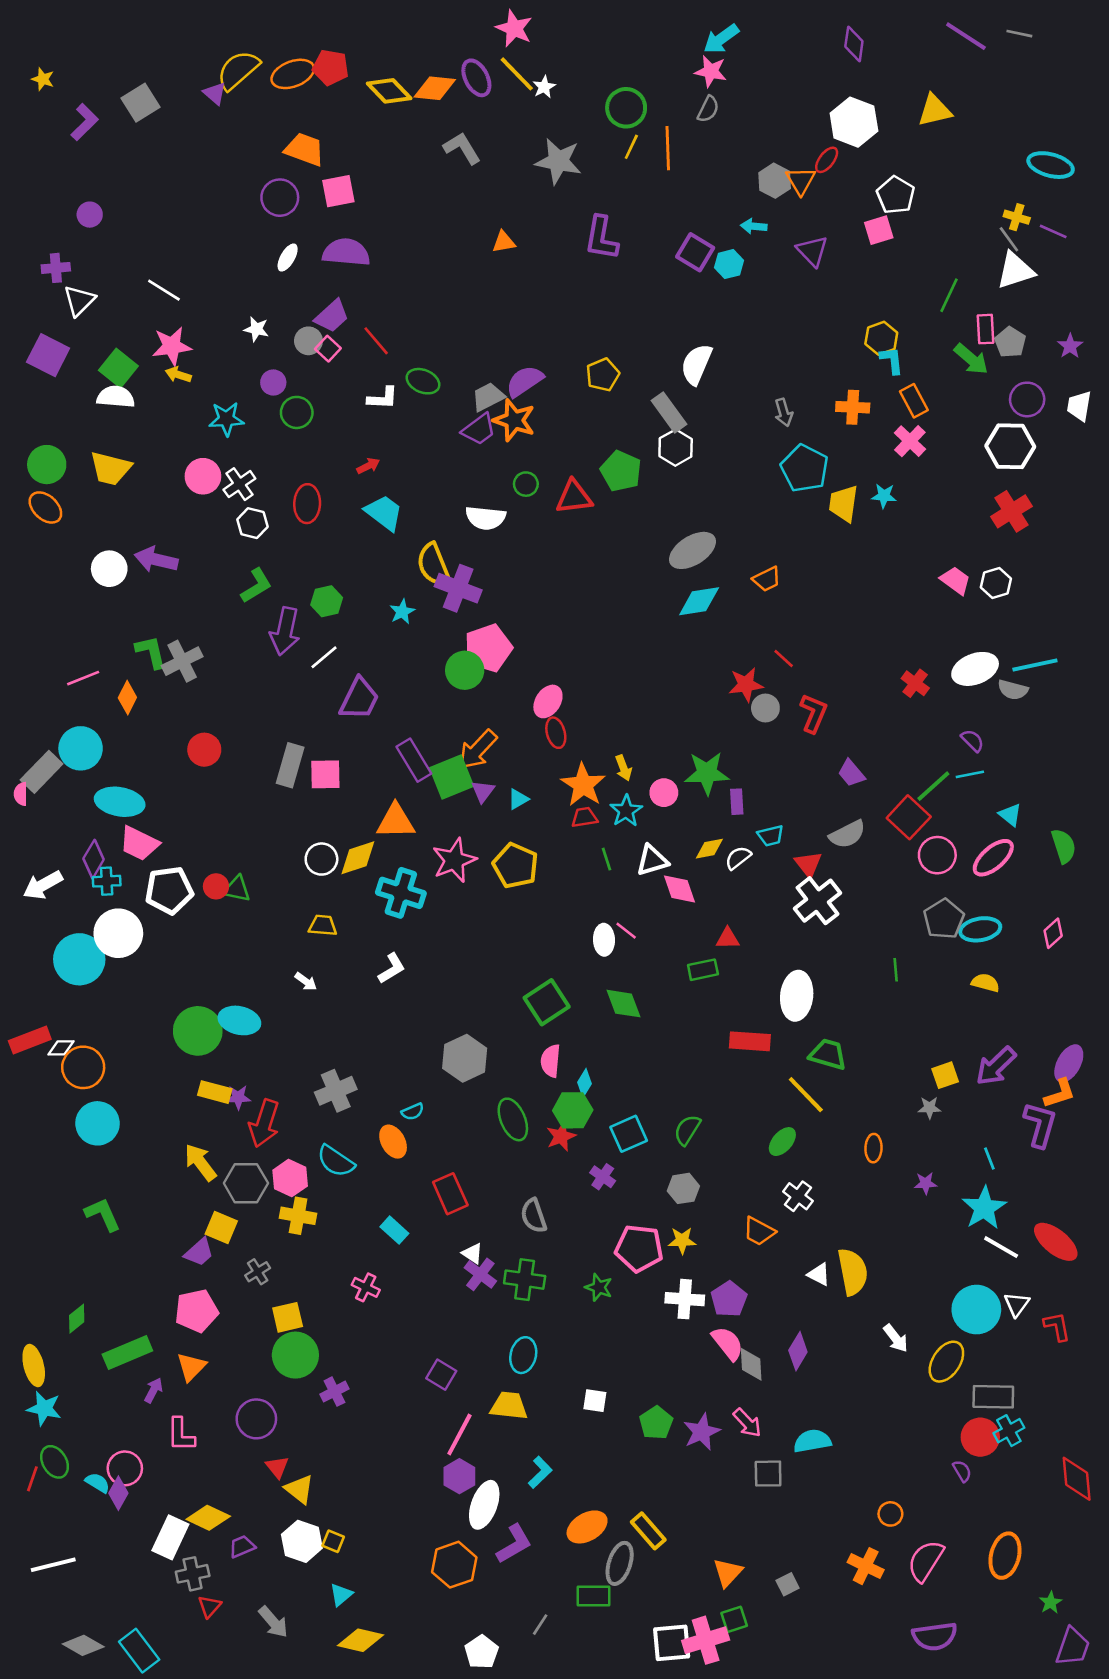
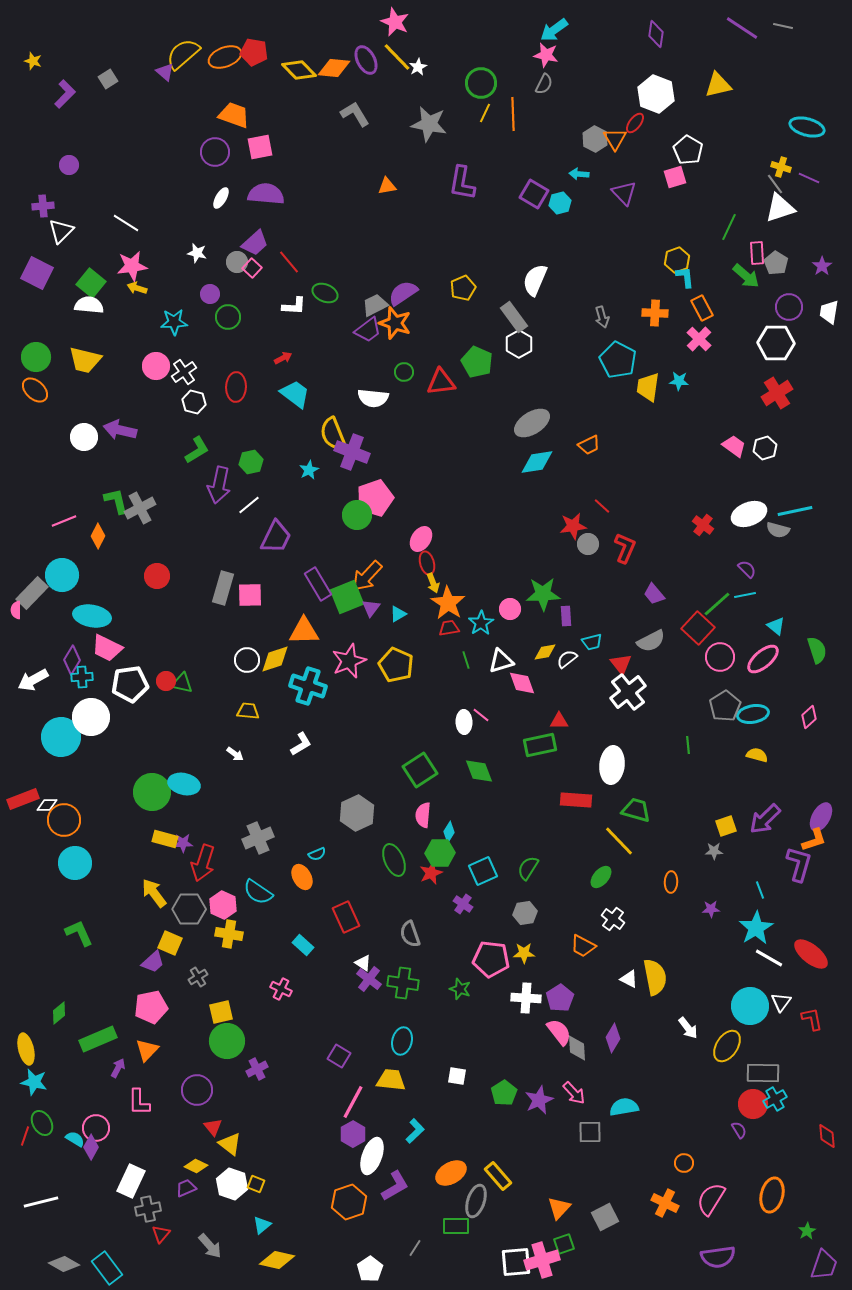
gray square: (140, 103) -> (108, 79), size x0.7
yellow arrow: (624, 768) -> (433, 583), moved
green rectangle: (703, 970) -> (540, 745), size x1.4
red diamond: (1077, 1479) -> (827, 1136), size x0.7
yellow diamond: (208, 1518) -> (196, 1166), moved, size x0.7
gray square: (788, 1584) -> (605, 1217), size x1.5

